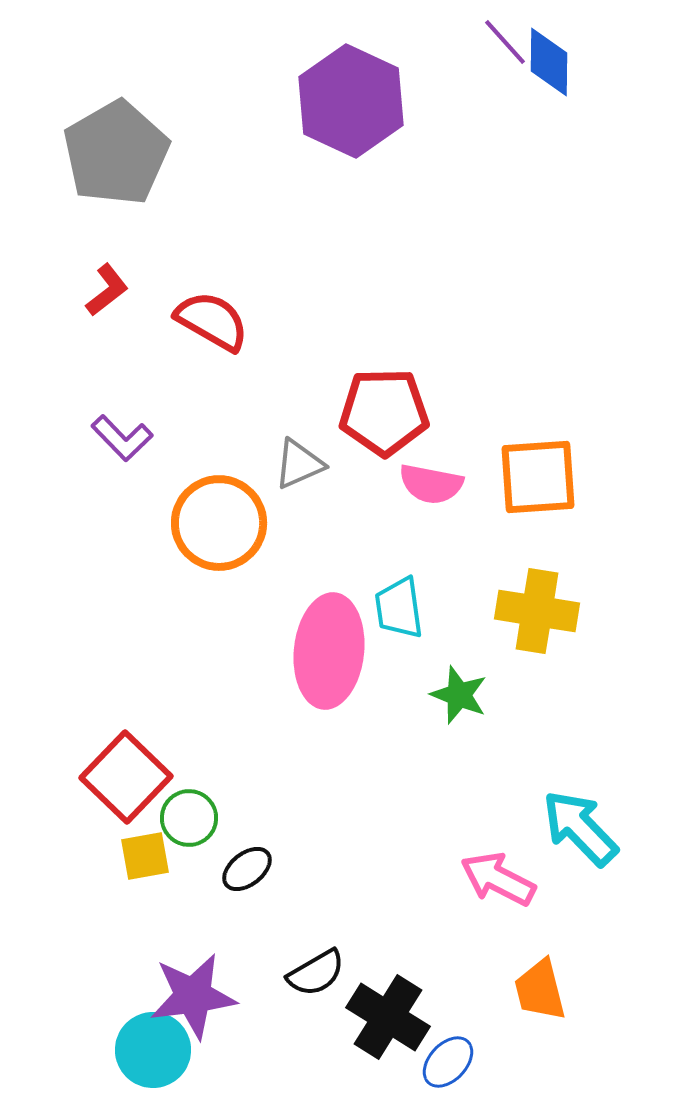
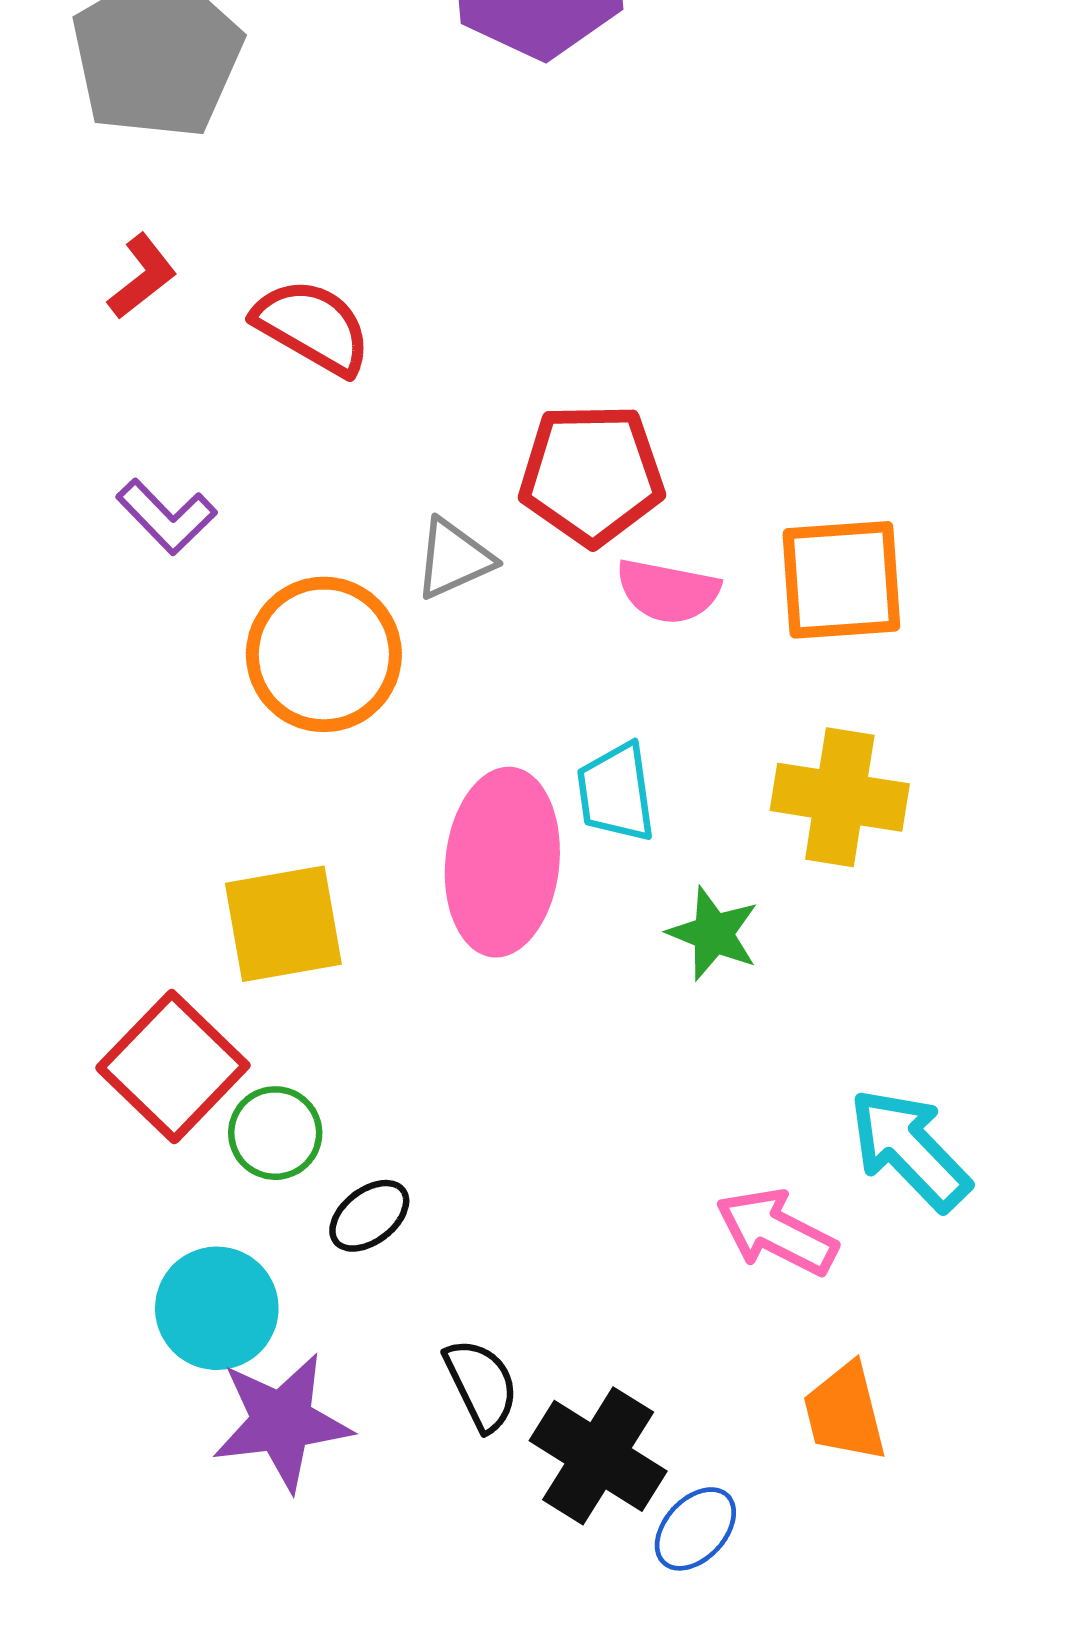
yellow square: (145, 856) -> (283, 924), moved, size x1.5
black semicircle: (316, 973) -> (481, 1385), turned -86
cyan circle: (153, 1050) -> (217, 1308), moved

